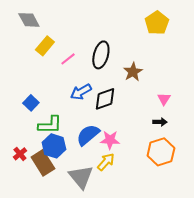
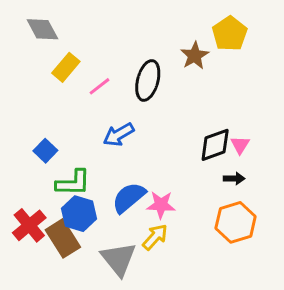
brown star: (133, 72) -> (195, 56), moved
black diamond: (105, 99) -> (215, 145), moved
red cross: (20, 154) -> (29, 225), size x1.6

